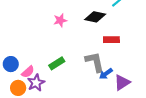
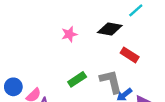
red rectangle: (111, 40) -> (130, 55), turned 35
green rectangle: (57, 63) -> (77, 79), moved

